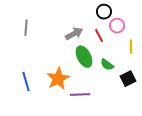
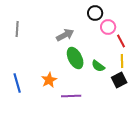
red line: (99, 36) -> (121, 41), moved
yellow line: (131, 47) -> (122, 61), moved
orange star: (58, 79) -> (49, 80), size x0.7

